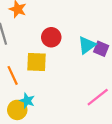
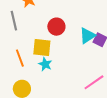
cyan star: (27, 101) -> (45, 64), moved

